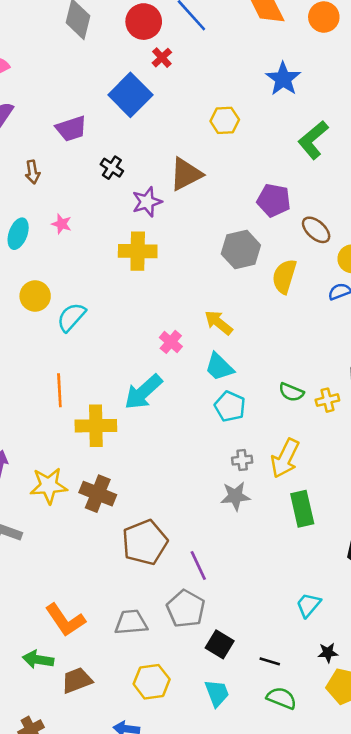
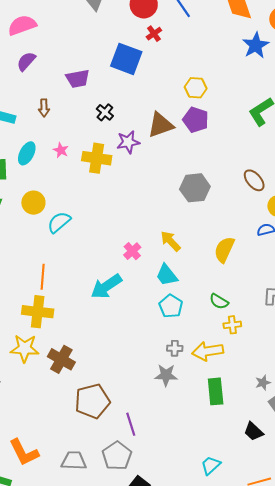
blue star: (283, 79) -> (256, 45), moved
blue square: (130, 95) -> (126, 59), turned -32
purple pentagon: (274, 200) -> (196, 120), moved
yellow cross: (138, 251) -> (97, 158), moved
yellow semicircle: (284, 276) -> (224, 250), moved
yellow cross: (327, 400) -> (232, 325), moved
yellow cross: (96, 426) -> (38, 312), moved
yellow arrow: (285, 458) -> (208, 351), turned 48

